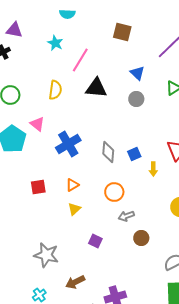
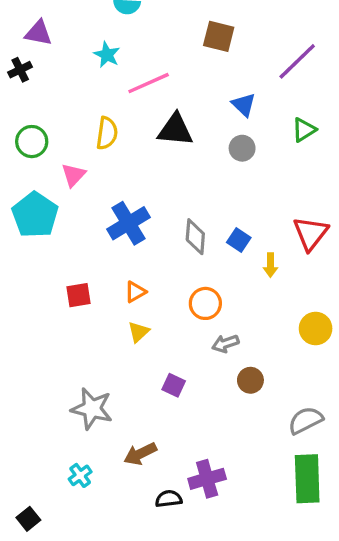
pink line: (80, 60) -> (149, 83), turned 35
pink triangle: (37, 124) -> (73, 175), moved, turned 35
blue square: (134, 154) -> (239, 240), turned -32

